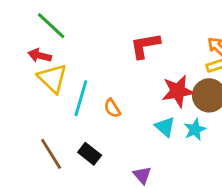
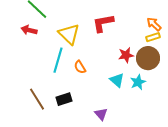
yellow triangle: (52, 78) -> (69, 34), moved
red star: (178, 91) -> (126, 55), size x0.7
black rectangle: (90, 154) -> (64, 99), turned -56

